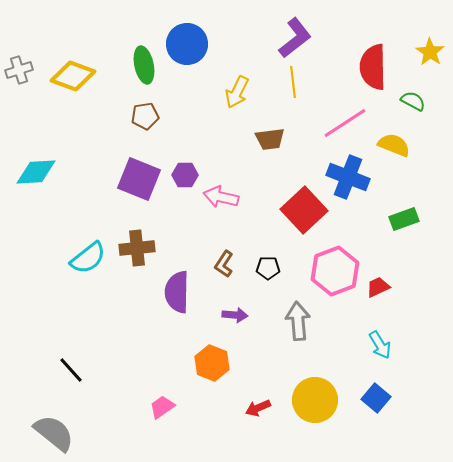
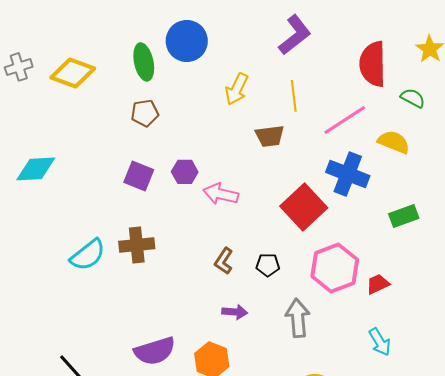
yellow line: (293, 82) -> (294, 96), moved
purple square: (139, 179) -> (139, 176), size x0.7
purple semicircle: (177, 292) -> (155, 351), moved, turned -108

